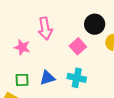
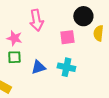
pink square: (78, 46) -> (67, 37), turned 35
green square: (22, 80) -> (14, 57), moved

